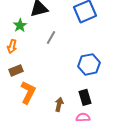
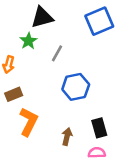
green star: (20, 25) -> (28, 41), moved
blue hexagon: (89, 64) -> (76, 87), moved

